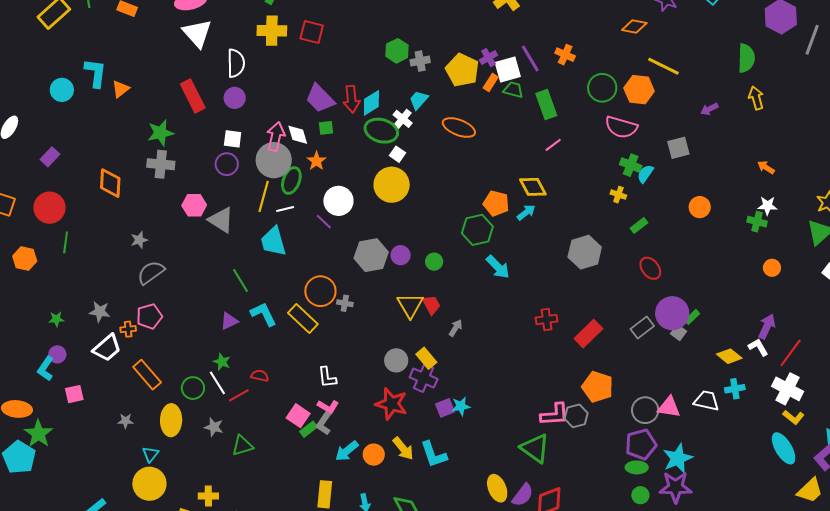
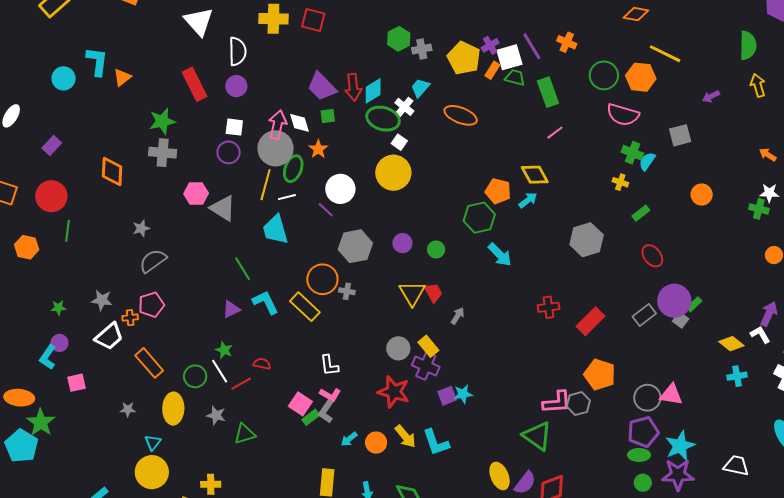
gray hexagon: (371, 255) -> (355, 246), moved
white trapezoid: (706, 401) -> (736, 466), moved
cyan arrow: (347, 451) -> (349, 439), size x0.7

